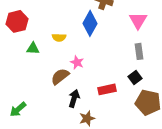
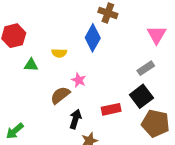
pink triangle: (138, 20) -> (157, 35), moved
gray rectangle: (139, 51) -> (146, 68), turned 63
black square: (135, 77) -> (141, 96), size x1.5

